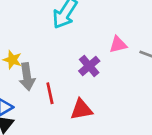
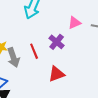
red line: (50, 93) -> (34, 51), moved

